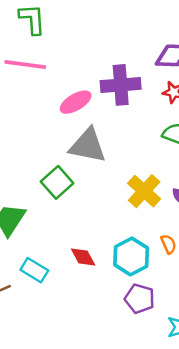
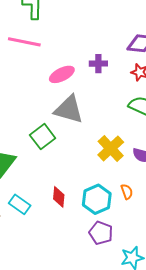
purple cross: (121, 85) -> (98, 64), size x0.6
red diamond: (83, 257) -> (59, 197), turned 30

